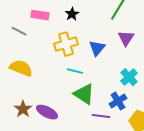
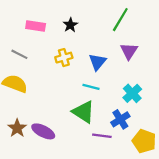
gray line: (19, 31) -> (19, 54), moved
yellow cross: (66, 44) -> (64, 58), size x0.7
cyan line: (75, 71) -> (91, 87), moved

